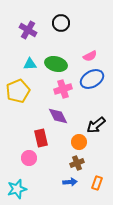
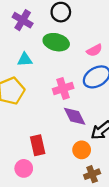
green ellipse: (56, 64) -> (56, 42), moved
purple diamond: (58, 116) -> (75, 116), moved
brown cross: (77, 163) -> (92, 174), moved

